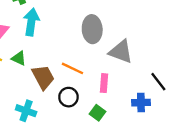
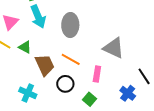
cyan arrow: (31, 22) -> (38, 17), turned 145
gray ellipse: (92, 29) -> (70, 25), moved
blue cross: (141, 103) -> (128, 93), turned 35

